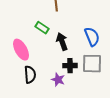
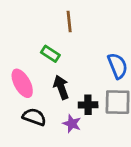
black arrow: (62, 42) -> (61, 87), moved
black semicircle: (30, 75) -> (34, 117), turned -66

